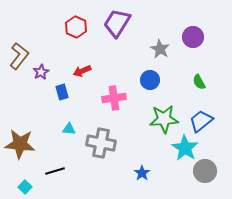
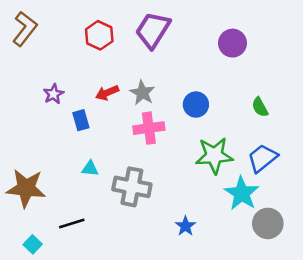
purple circle: (193, 37) -> (233, 43), moved
gray star: (160, 49) -> (142, 93), moved
brown L-shape: (19, 56) -> (25, 29), moved

